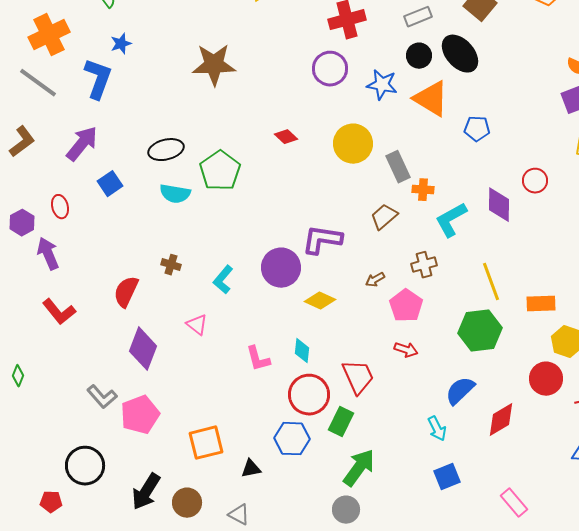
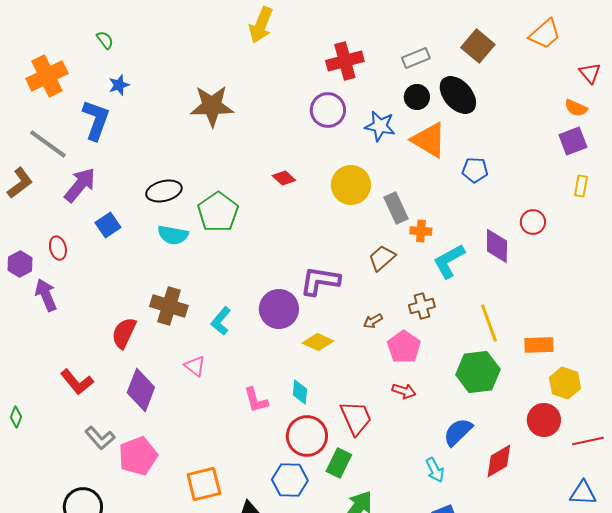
gray line: (38, 83) -> (48, 144), moved
brown cross: (171, 265) -> (169, 306), size x1.8
red L-shape: (59, 312) -> (77, 382), moved

